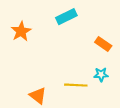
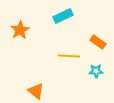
yellow line: (76, 85) -> (69, 56), moved

